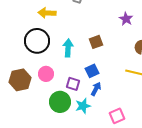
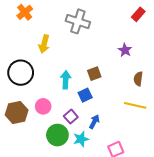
yellow arrow: (47, 13) -> (44, 44), turned -78
black circle: (37, 41) -> (21, 73), moved
blue square: (92, 71) -> (85, 95), moved
purple square: (73, 84) -> (71, 117), turned 32

